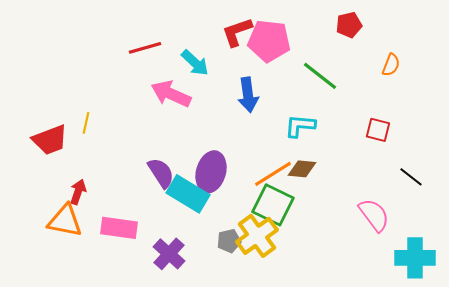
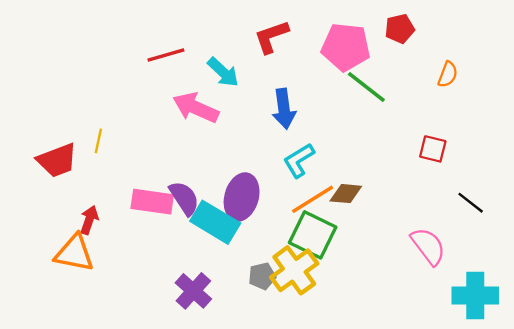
pink pentagon: (269, 41) -> (346, 47), moved
cyan L-shape: (300, 126) -> (299, 160), moved, turned -36
pink rectangle: (119, 228) -> (152, 202), moved

